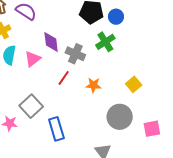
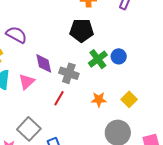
blue circle: (116, 17) -> (119, 56), moved
orange star: (93, 85) -> (99, 99), moved

